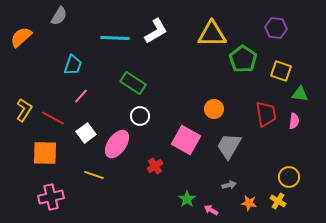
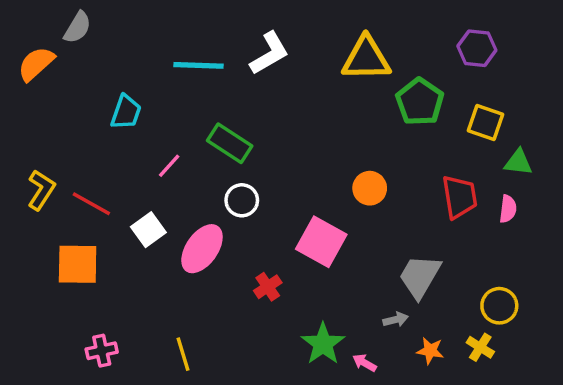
gray semicircle: (59, 16) -> (78, 27), moved
pink line: (81, 96) -> (169, 166), moved
gray trapezoid: (229, 146) -> (420, 276), moved
yellow line: (94, 175) -> (183, 354), moved, turned 54
pink cross: (51, 197) -> (102, 351), moved, size x0.7
green star: (187, 199) -> (323, 344), size x1.4

